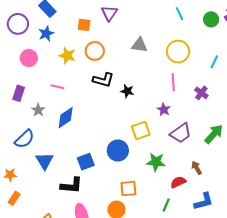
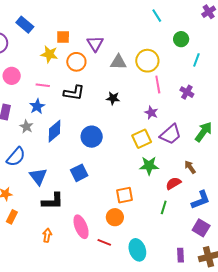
purple triangle: (109, 13) -> (95, 44), moved
green circle: (211, 19) -> (181, 39), moved
blue star: (46, 34) -> (37, 106), moved
gray triangle: (139, 45) -> (118, 62), moved
yellow circle: (178, 52) -> (147, 61), moved
yellow star: (67, 56) -> (49, 54), moved
black L-shape: (103, 80) -> (74, 93), moved
pink line: (57, 87) -> (43, 85), moved
yellow square: (141, 130) -> (142, 139), moved
blue circle: (118, 150) -> (92, 137), moved
black L-shape: (71, 185) -> (53, 201), moved

